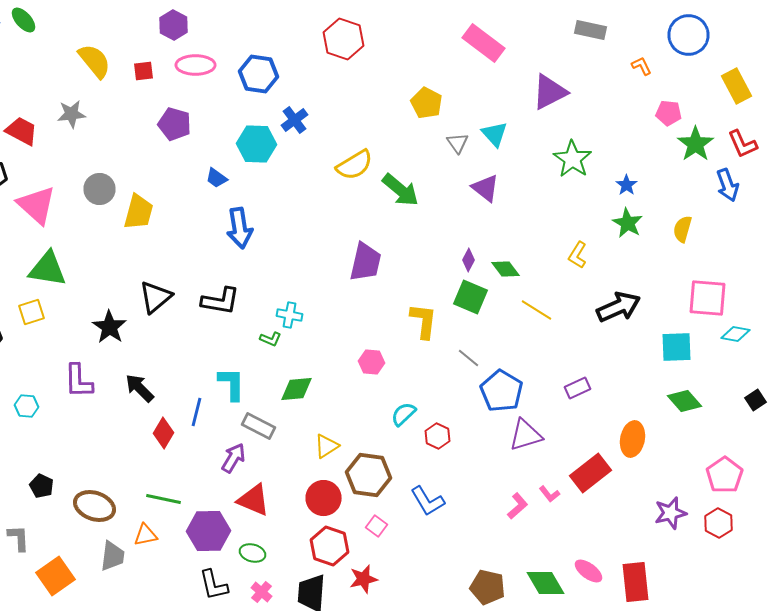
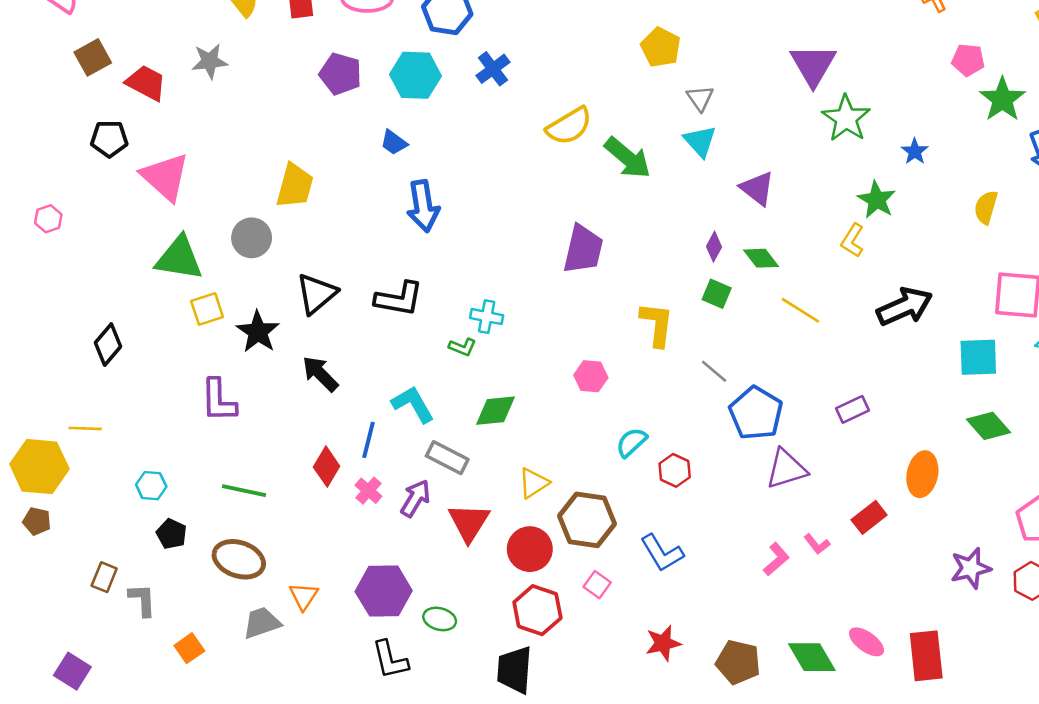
purple triangle: (550, 92) -> (813, 65), moved, turned -33
cyan triangle: (494, 134) -> (700, 141), moved
cyan hexagon: (256, 144) -> (415, 75), moved
purple triangle: (486, 188) -> (757, 188), moved
gray circle: (100, 189) -> (252, 238), moved
green star: (628, 223) -> (877, 200), moved
green square: (470, 297) -> (717, 294), size x0.7
yellow square: (32, 312) -> (207, 309), moved
cyan L-shape: (232, 384) -> (413, 404), turned -30
black arrow: (140, 388) -> (320, 374), moved
cyan hexagon: (26, 406) -> (151, 486), moved
red rectangle: (590, 473) -> (869, 517), size x0.7
green line: (164, 499) -> (244, 491), moved
red triangle: (254, 500) -> (469, 522), moved, turned 39
orange triangle: (146, 535) -> (304, 596), turned -45
gray trapezoid: (112, 556) -> (262, 623), turned -116
orange square: (56, 576) -> (189, 648), size x0.6
red star: (364, 579) -> (663, 643), moved
pink cross: (262, 592) -> (368, 491), moved

